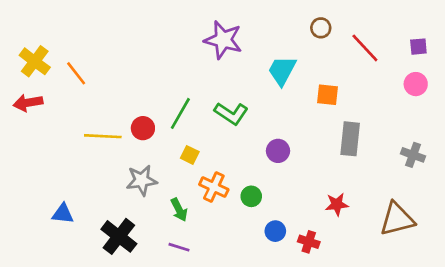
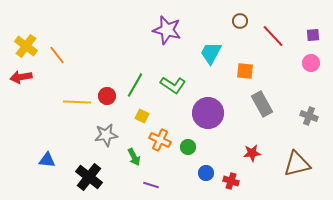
gray rectangle: (350, 139) -> (262, 104), turned -35
purple circle: (278, 151) -> (208, 113), size x1.8
purple line: (179, 247) -> (151, 185), moved

